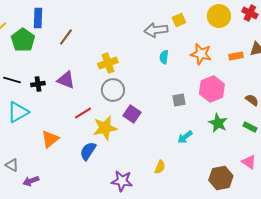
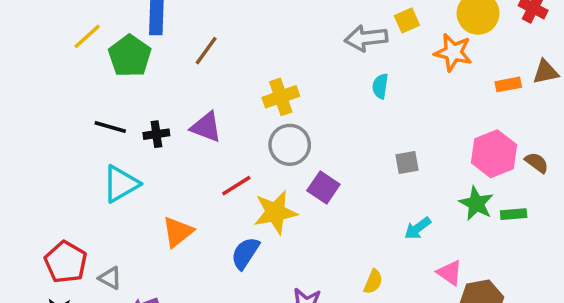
orange star: (201, 54) -> (453, 52), moved
pink hexagon: (212, 89) -> (494, 154), moved
green rectangle: (250, 127) -> (514, 214), moved, turned -32
pink triangle: (249, 162) -> (450, 273), moved

